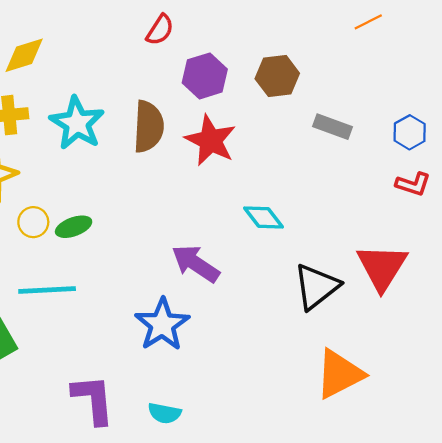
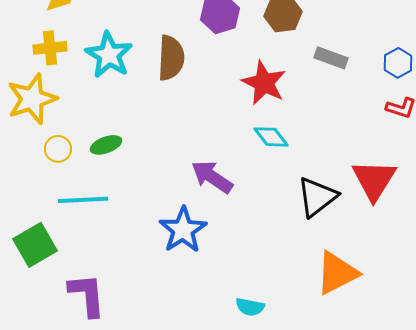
red star: (211, 140) -> (264, 83), moved
yellow circle: (33, 222) -> (58, 149), moved
purple L-shape: (93, 399) -> (87, 295), moved
cyan semicircle: (165, 413) -> (250, 307), moved

